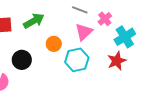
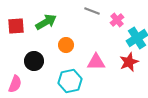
pink triangle: (84, 32) -> (96, 62), moved, turned 42
cyan hexagon: (77, 60) -> (70, 81), moved

